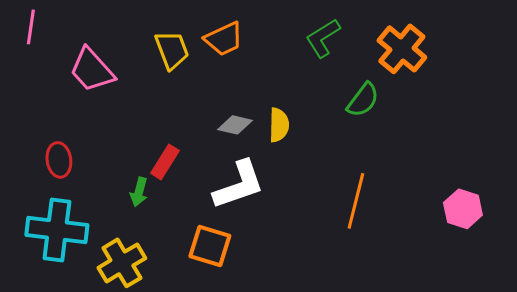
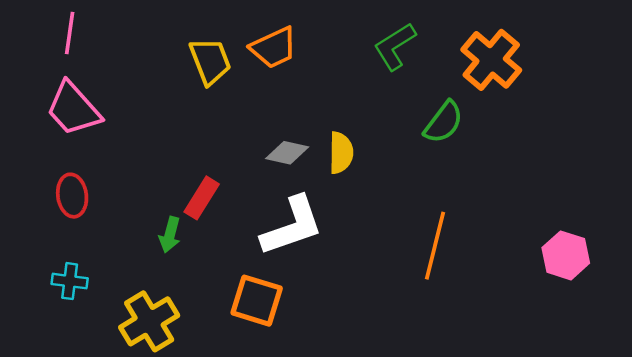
pink line: (31, 27) -> (70, 33), moved
pink trapezoid: (92, 70) -> (73, 109), moved
cyan cross: (57, 230) -> (70, 281), size x0.5

